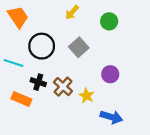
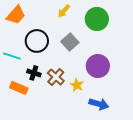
orange trapezoid: (18, 17) -> (16, 15), turned 75
green circle: (109, 21) -> (97, 19), size x1.5
purple circle: (110, 74) -> (98, 66), size x1.5

